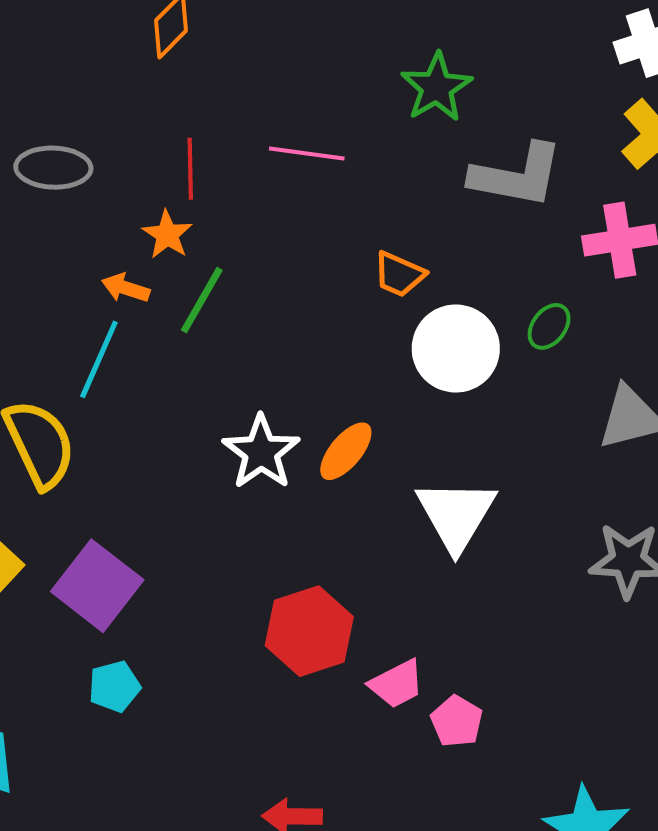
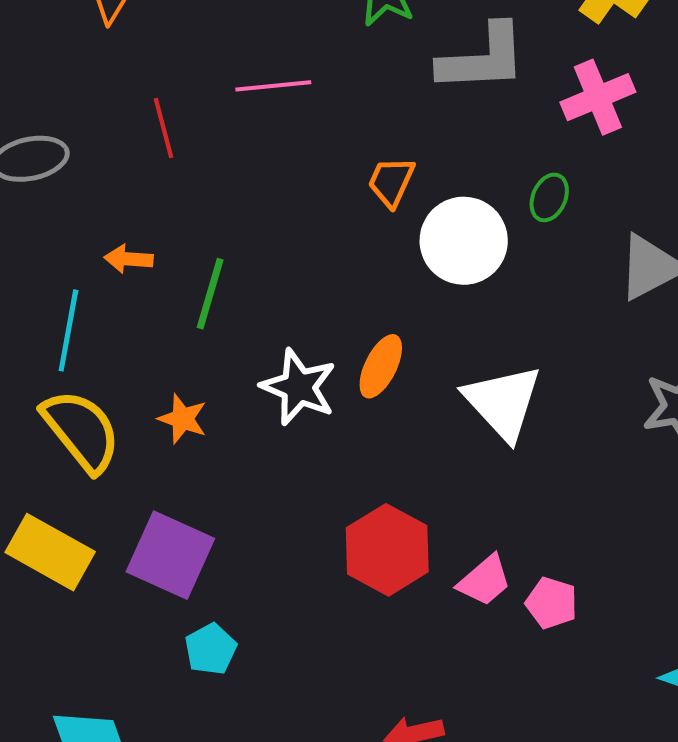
orange star: (167, 235) -> (183, 419), moved
orange trapezoid: (399, 274) -> (391, 182), turned 104
green line: (202, 300) -> (210, 294), moved
cyan line: (99, 359) -> (68, 330), moved

